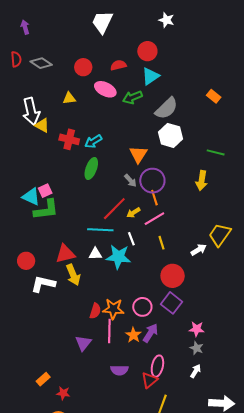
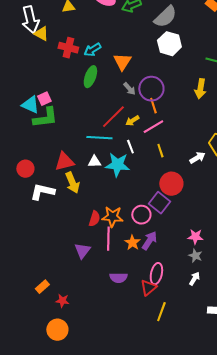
orange triangle: (138, 154) -> (122, 62), moved
purple square: (172, 303) -> (159, 203), moved

